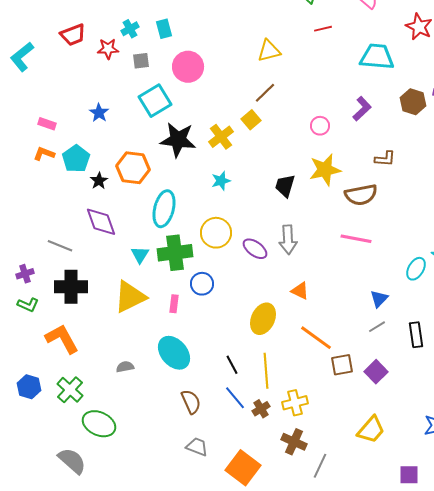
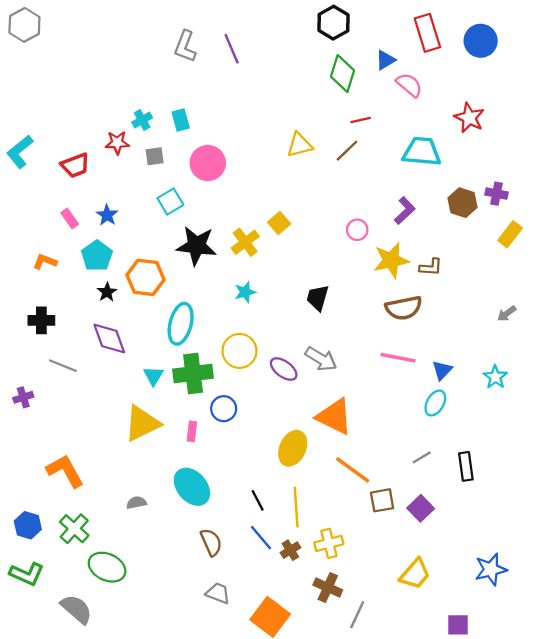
red trapezoid: (73, 35) -> (75, 165), moved
brown line: (265, 93) -> (347, 151), moved
cyan square: (155, 101) -> (170, 202), size x0.7
pink rectangle: (47, 124) -> (70, 218), moved, turned 36
cyan pentagon: (76, 159) -> (97, 256), moved
yellow star: (325, 170) -> (391, 260), moved
gray arrow: (288, 240) -> (321, 359), turned -56
cyan ellipse: (416, 269) -> (435, 403), moved
black cross: (71, 287) -> (41, 320), moved, size x0.7
orange triangle: (300, 291) -> (335, 417), size x1.8
blue triangle: (379, 299) -> (442, 370), moved
green L-shape: (28, 305) -> (27, 574), moved, size x1.4

